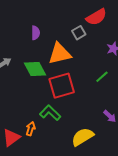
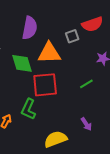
purple semicircle: (36, 33) -> (30, 28), size x1.6
green L-shape: (50, 113) -> (28, 109), turned -120

